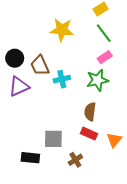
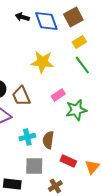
pink rectangle: (105, 57) -> (58, 95), moved
cyan cross: (62, 79) -> (27, 137), moved
brown semicircle: (90, 112) -> (48, 140), moved

